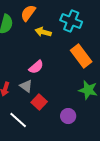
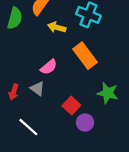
orange rectangle: (81, 56) -> (85, 56), moved
red square: (39, 102) -> (71, 106), moved

